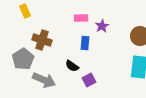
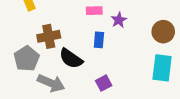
brown cross: (42, 40) -> (49, 36), turned -30
black semicircle: (72, 66) -> (71, 59), moved, size x1.5

